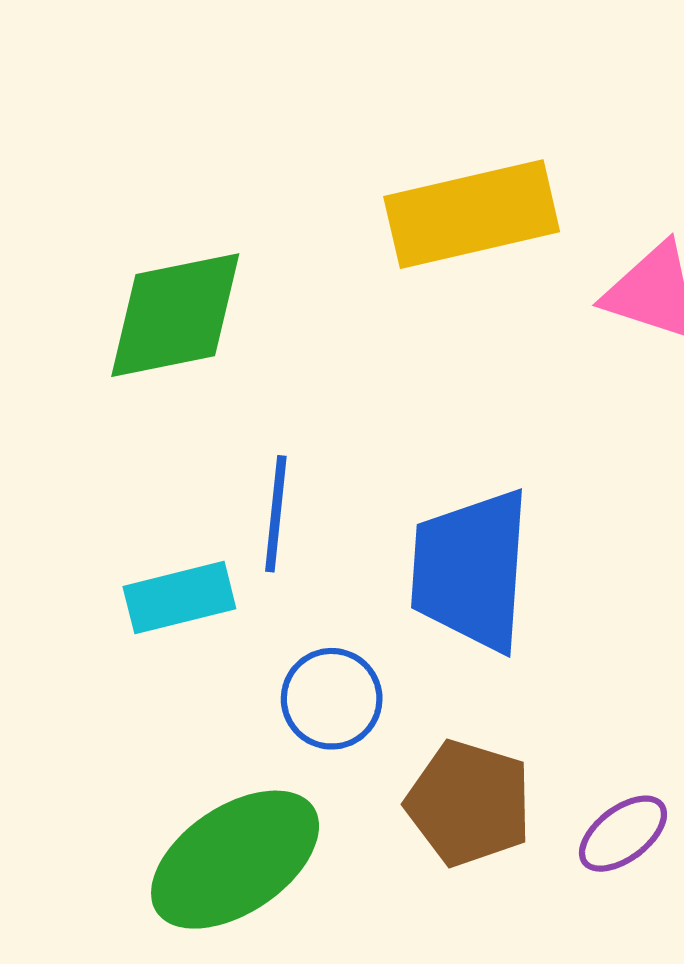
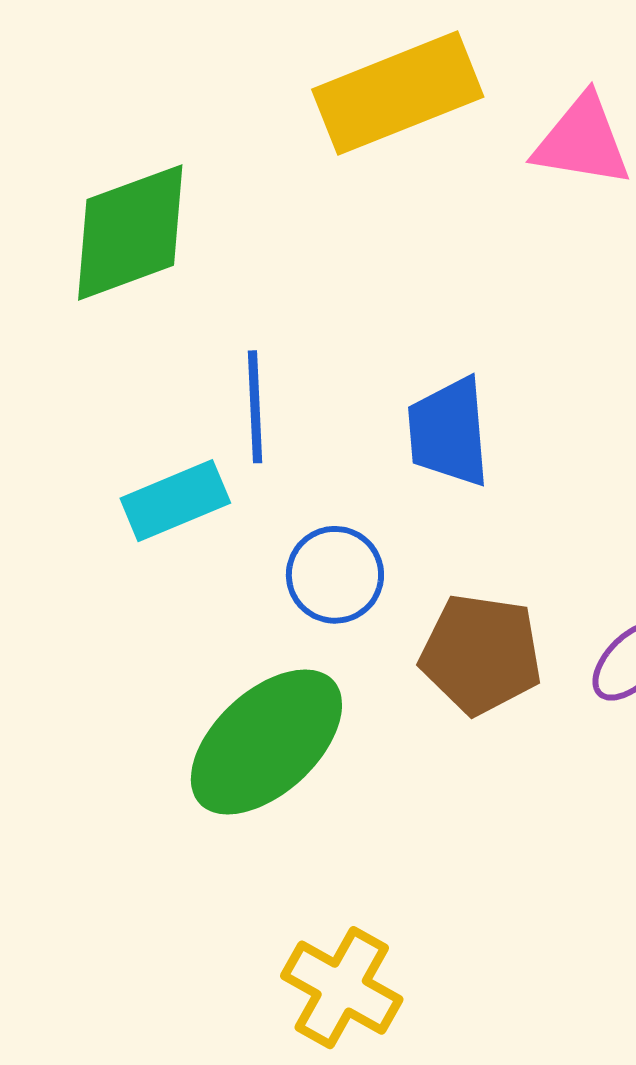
blue trapezoid: (471, 570) -> (449, 432), size x0.7

